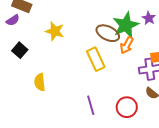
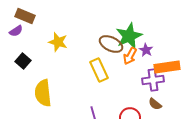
purple star: (149, 18) -> (146, 50), moved
yellow semicircle: (40, 82) -> (43, 93), size x1.5

